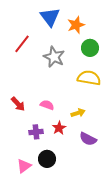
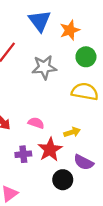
gray star: (54, 57) -> (44, 67), turned -30
red star: (59, 128) -> (50, 150), size x1.5
black circle: (47, 159) -> (63, 180), moved

